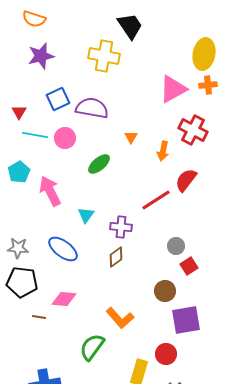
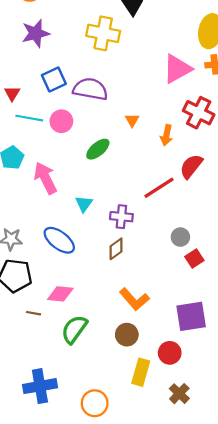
brown circle: (165, 291) -> (127, 335), moved
orange L-shape: (120, 318) -> (134, 299), moved
green semicircle: (92, 347) -> (74, 329), moved

